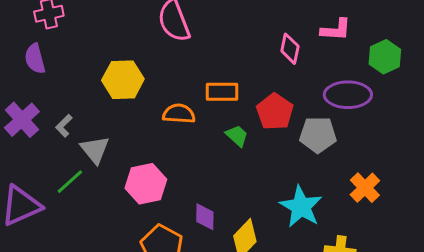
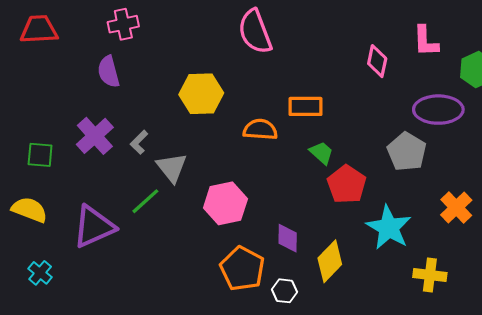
pink L-shape: (336, 30) -> (426, 41), turned 84
red pentagon: (275, 112) -> (347, 184), moved
gray pentagon: (318, 135) -> (407, 152), turned 30

